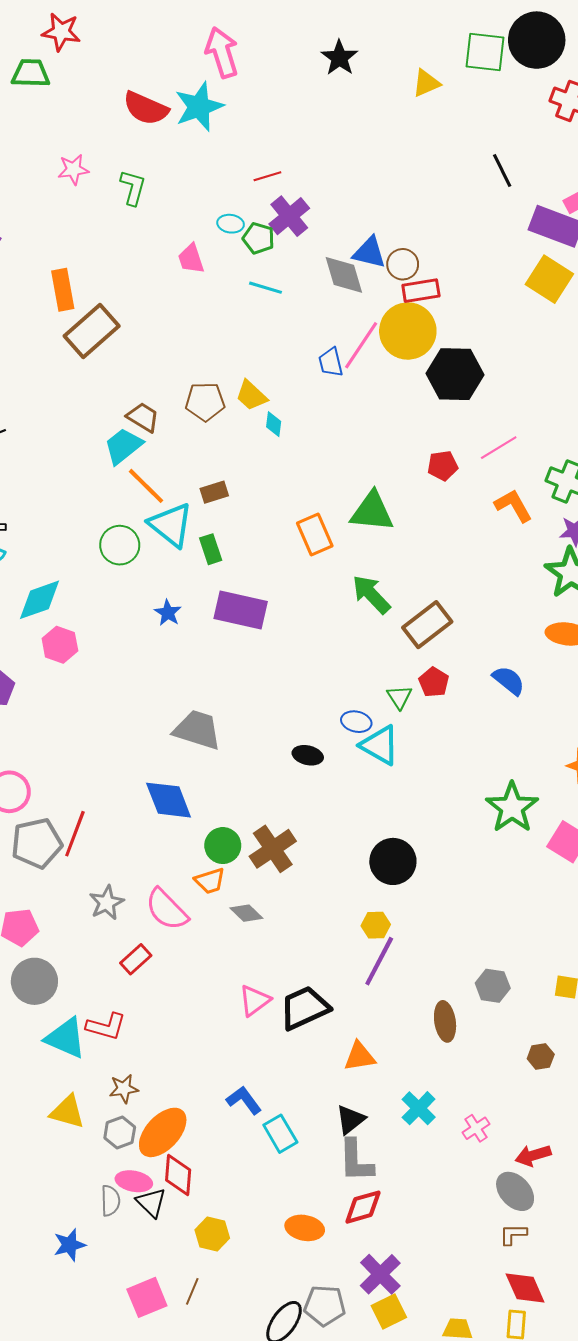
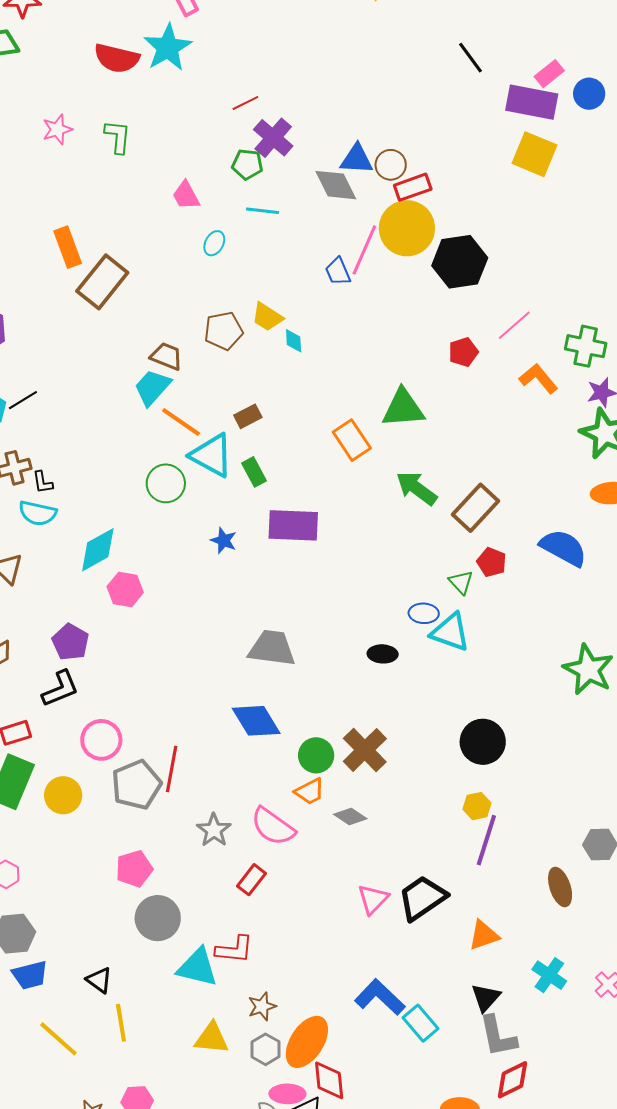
cyan ellipse: (231, 224) -> (214, 243), moved, turned -60
blue semicircle: (509, 680) -> (563, 548), size x1.4
blue L-shape: (244, 1100) -> (380, 997), size x1.4

